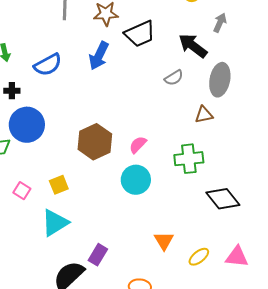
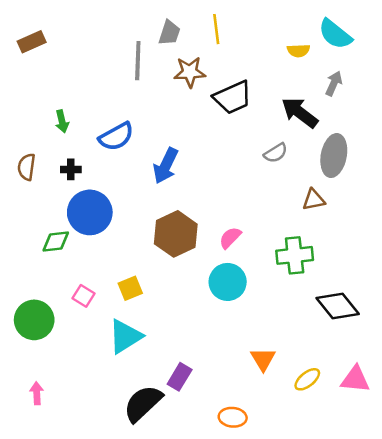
blue arrow: (99, 56) -> (166, 166), moved

